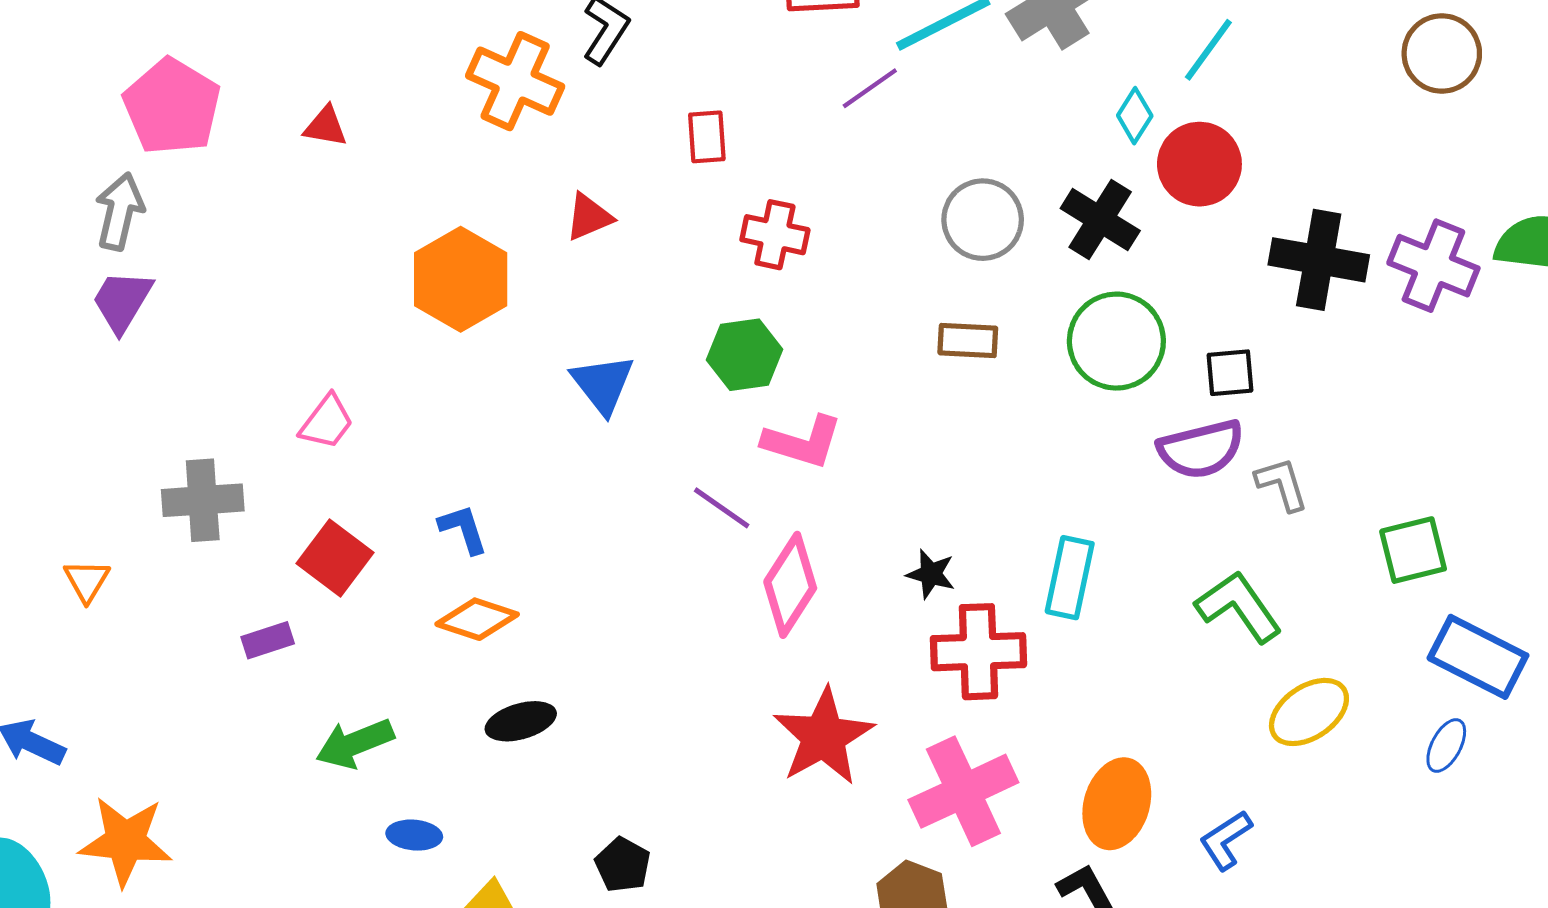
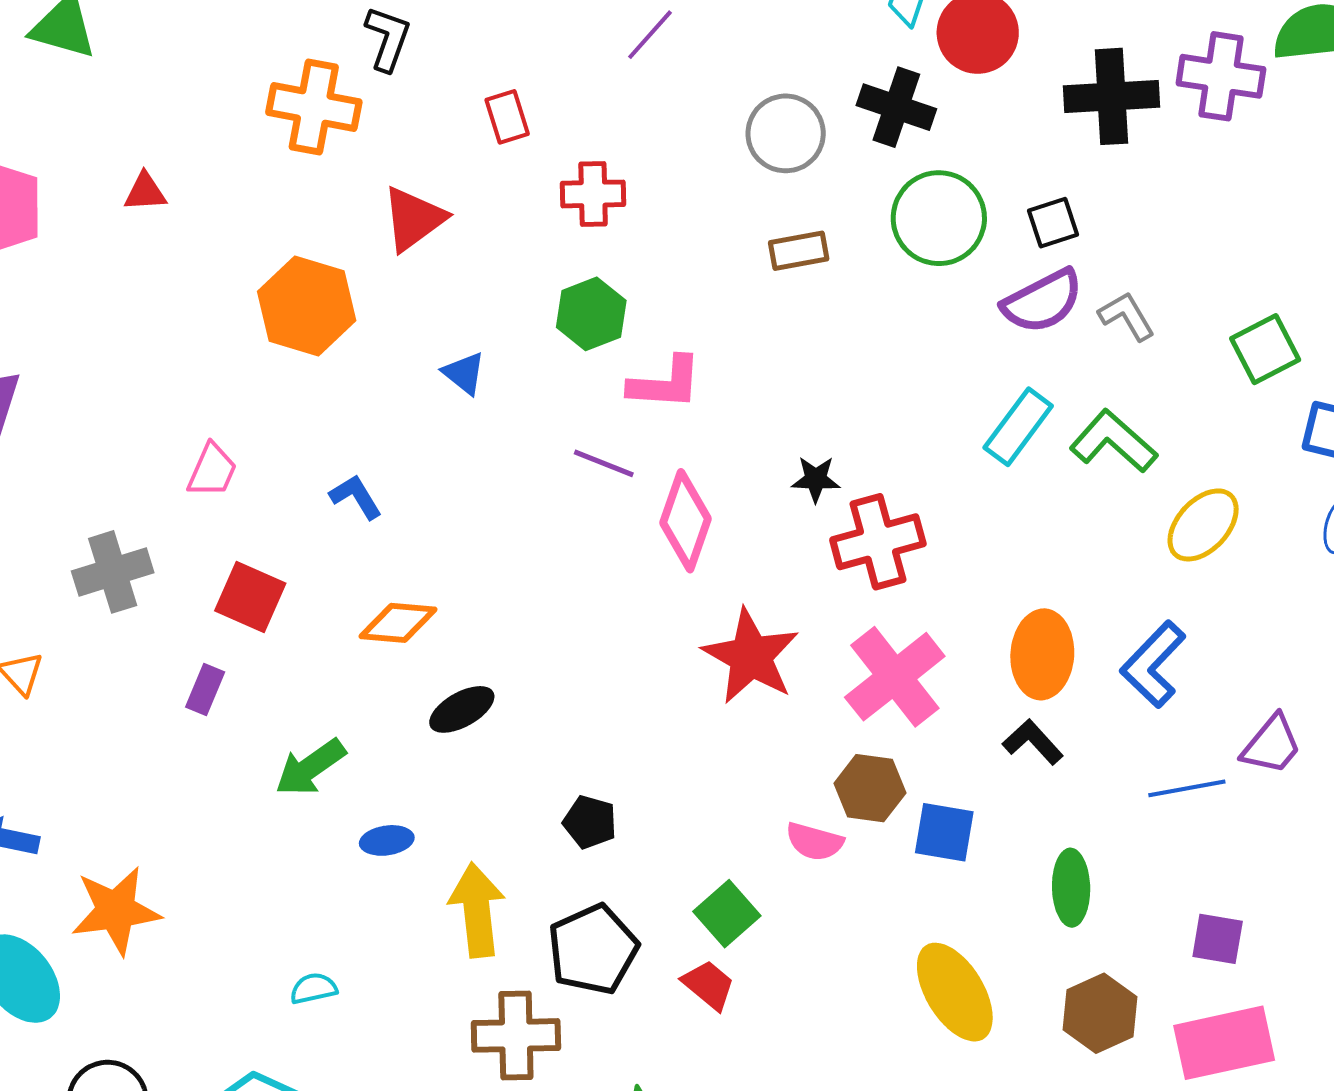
red triangle: (589, 217) -> (414, 219), size x1.4
blue triangle: (603, 384) -> (464, 373), size x0.7
blue L-shape: (463, 529) -> (356, 497), moved
cyan rectangle: (1070, 578) -> (1018, 427), moved, turned 38
purple rectangle: (268, 640) -> (205, 689), turned -36
blue L-shape: (1226, 840) -> (1153, 664), size x1.4

